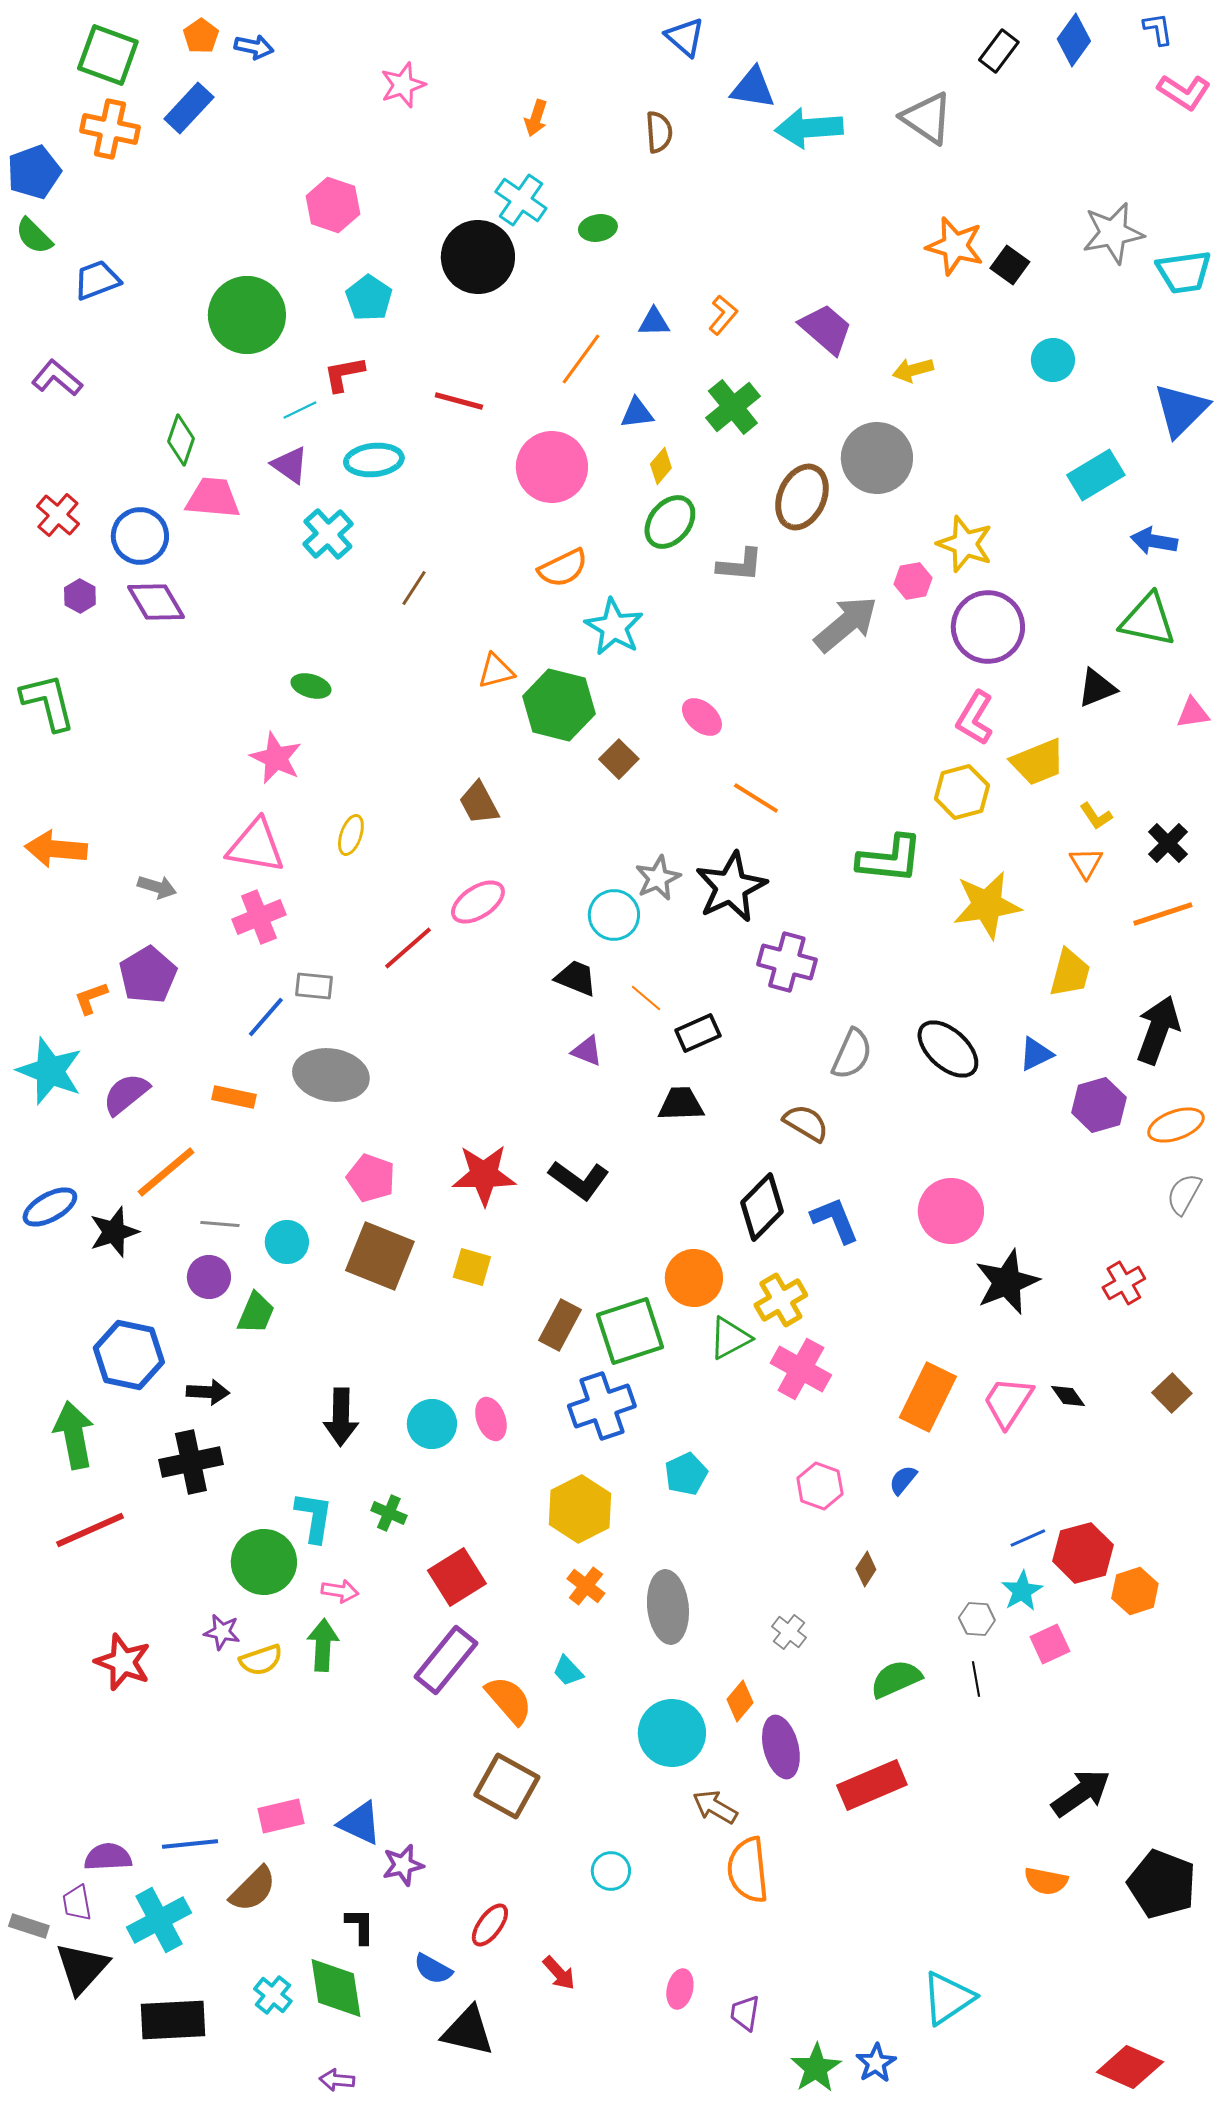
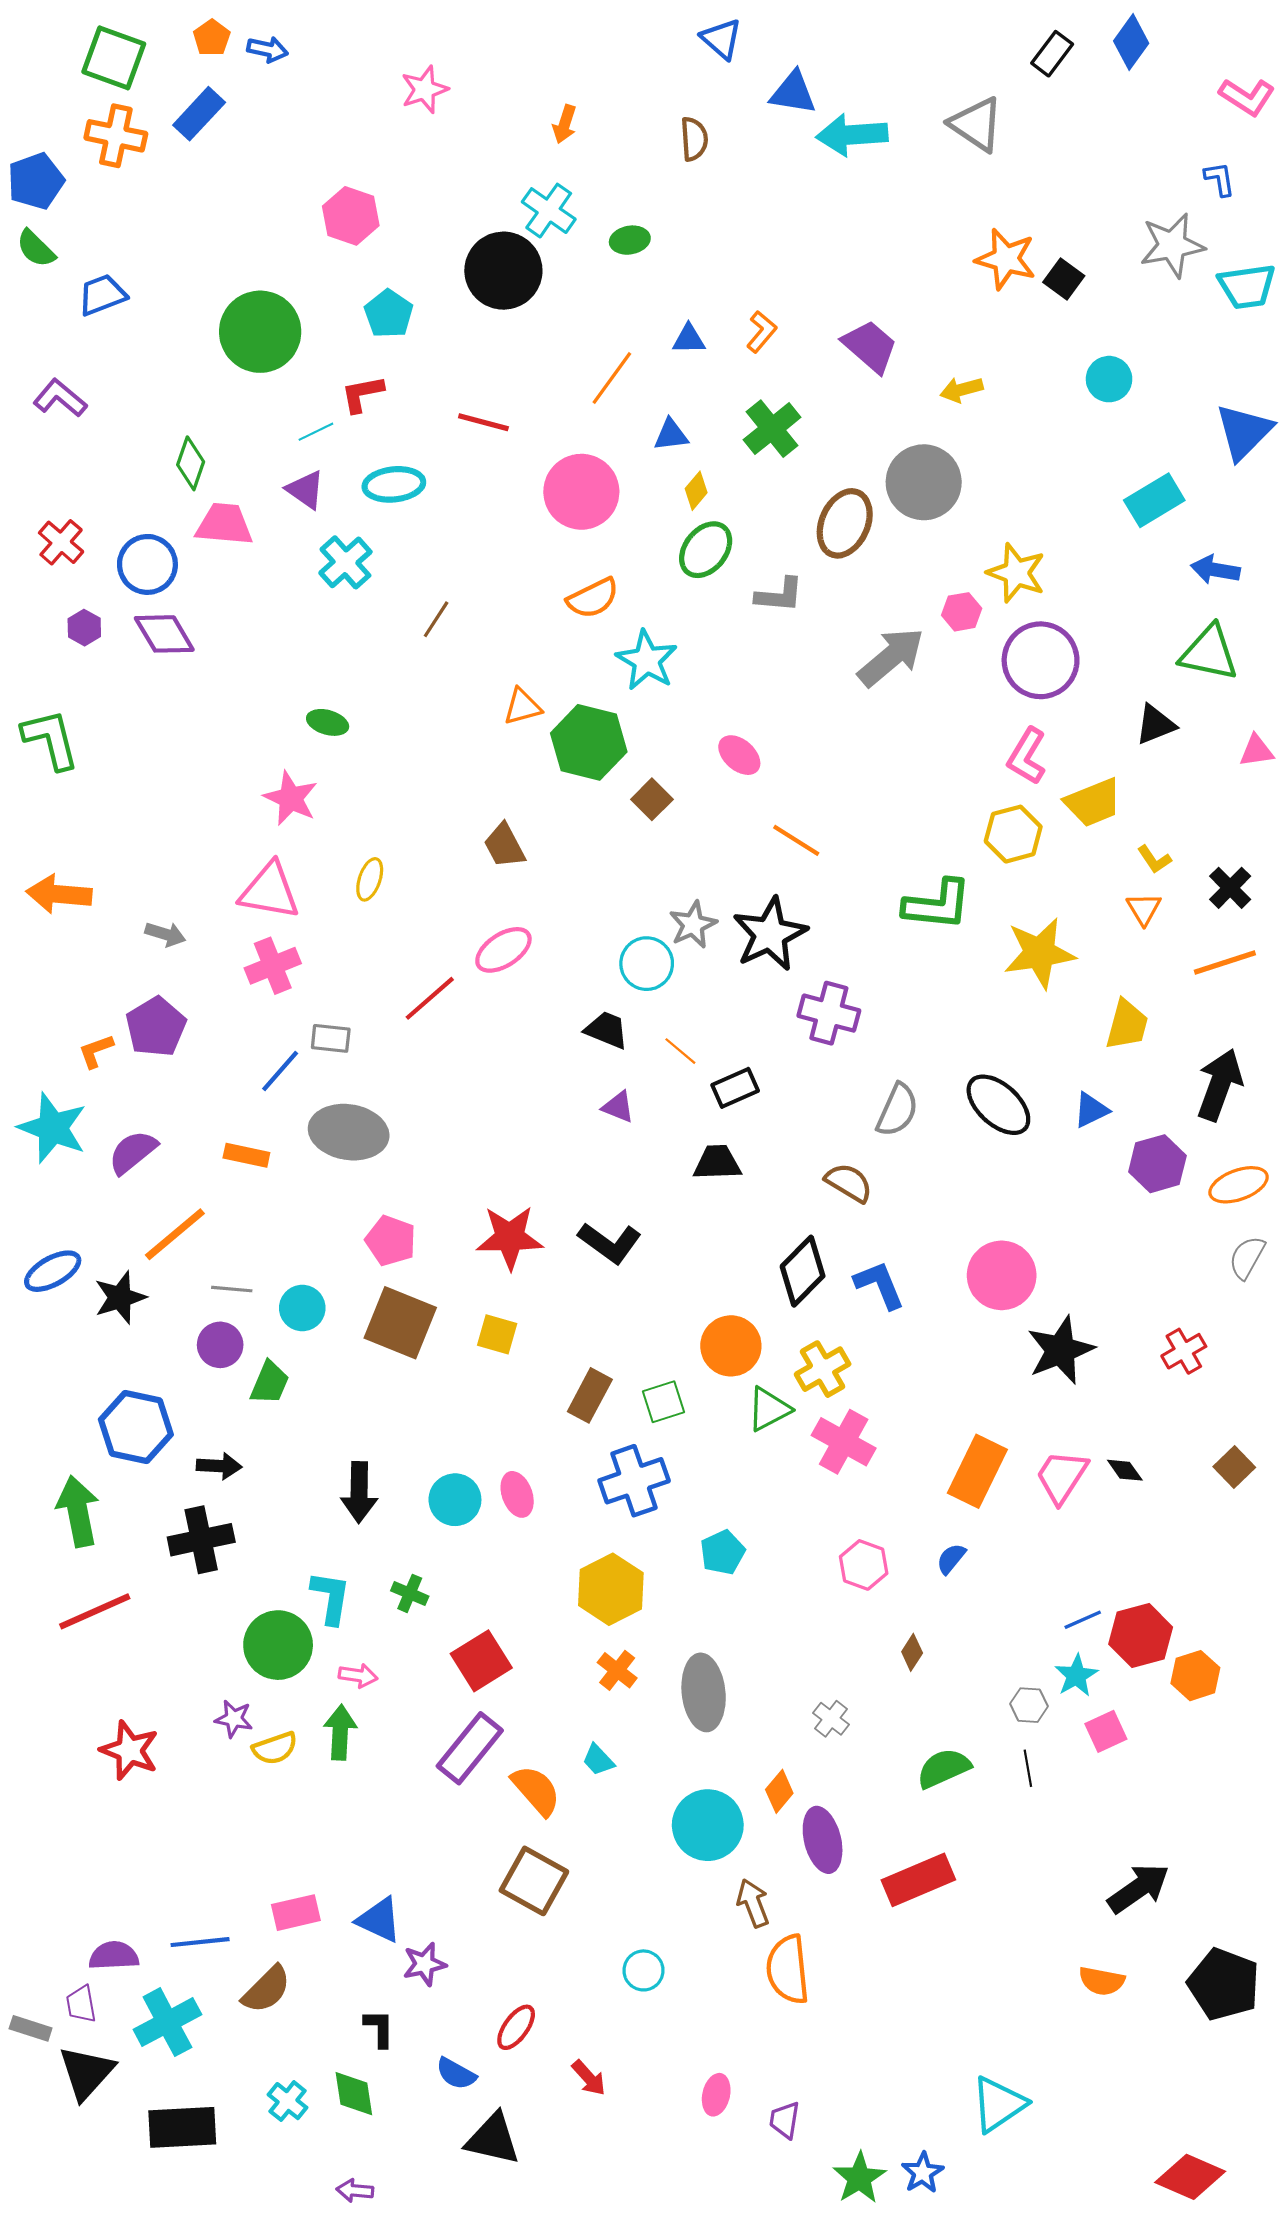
blue L-shape: (1158, 29) -> (1220, 179), moved
green square: (630, 1331) -> (664, 1402), size x0.6
brown arrow: (715, 1807) -> (753, 1903), turned 39
green diamond: (336, 1988) -> (354, 2094), size x0.7

